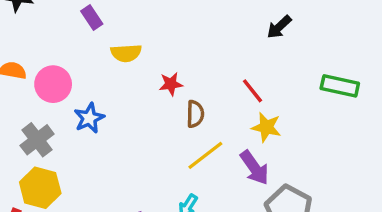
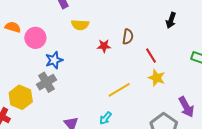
black arrow: (279, 27) -> (171, 20), turned -35
brown semicircle: (195, 114) -> (128, 37), moved
gray cross: (37, 140) -> (46, 82), moved
purple arrow: (254, 168) -> (186, 107), moved

